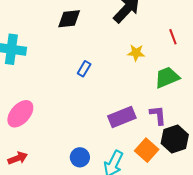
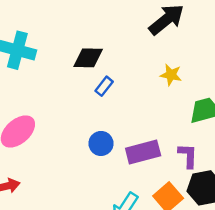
black diamond: (69, 19) -> (88, 58), moved
blue circle: (80, 157) -> (101, 143), moved

